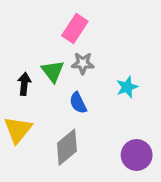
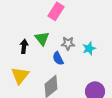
gray star: (83, 63) -> (68, 43), moved

